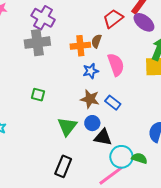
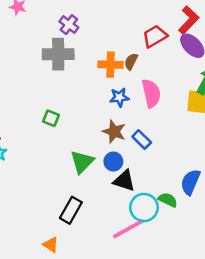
purple cross: (43, 18) -> (69, 25), size x0.7
green semicircle: (139, 158) -> (168, 200), moved

